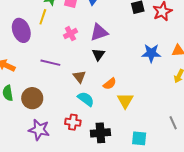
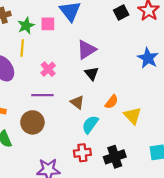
pink cross: (70, 34) -> (48, 69), moved
blue star: (151, 53) -> (148, 58), turned -30
brown circle: (32, 98) -> (32, 122), moved
cyan semicircle: (86, 99) -> (90, 124), turned -78

